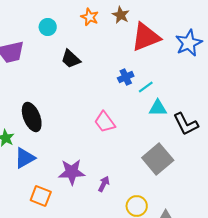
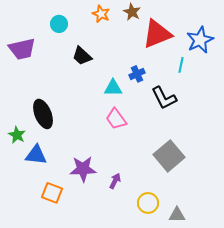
cyan line: (146, 87) -> (181, 65), moved, turned -42
cyan triangle: (158, 108) -> (113, 88), moved
black L-shape: (186, 124) -> (164, 98), moved
blue triangle: (25, 158) -> (36, 155), turned 35

